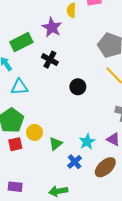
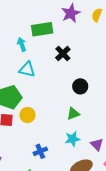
purple star: (52, 27) -> (71, 13), moved
green triangle: (56, 144) -> (73, 114), moved
blue cross: (75, 162) -> (40, 151), moved

